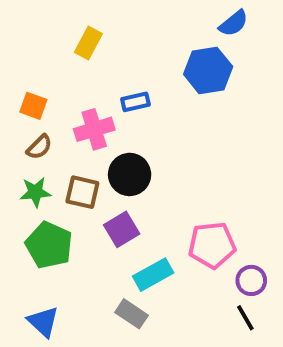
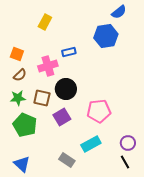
pink pentagon: (212, 245) -> (99, 111), moved
cyan rectangle: (153, 275) -> (91, 144), moved

